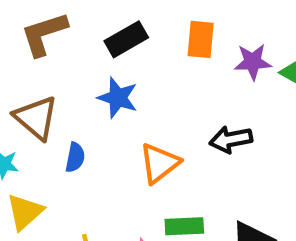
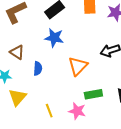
brown triangle: (36, 118) -> (17, 52), size x0.7

